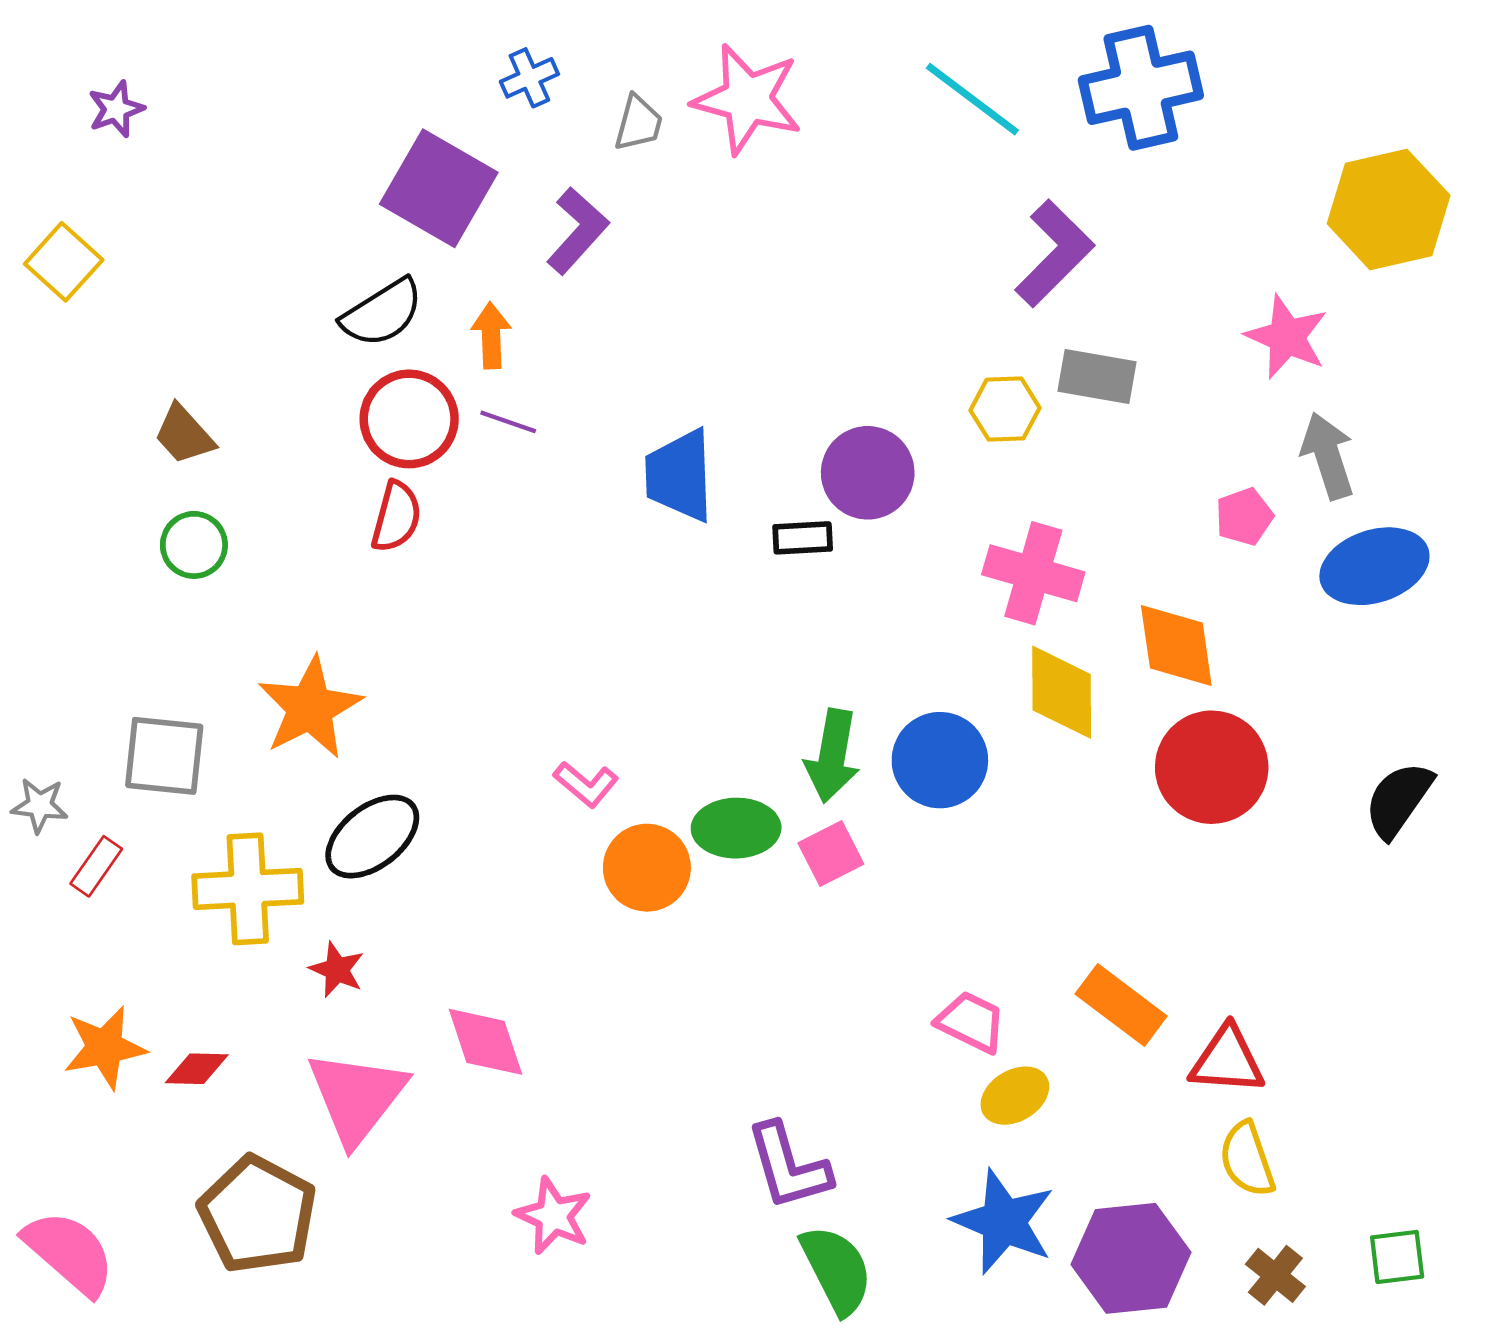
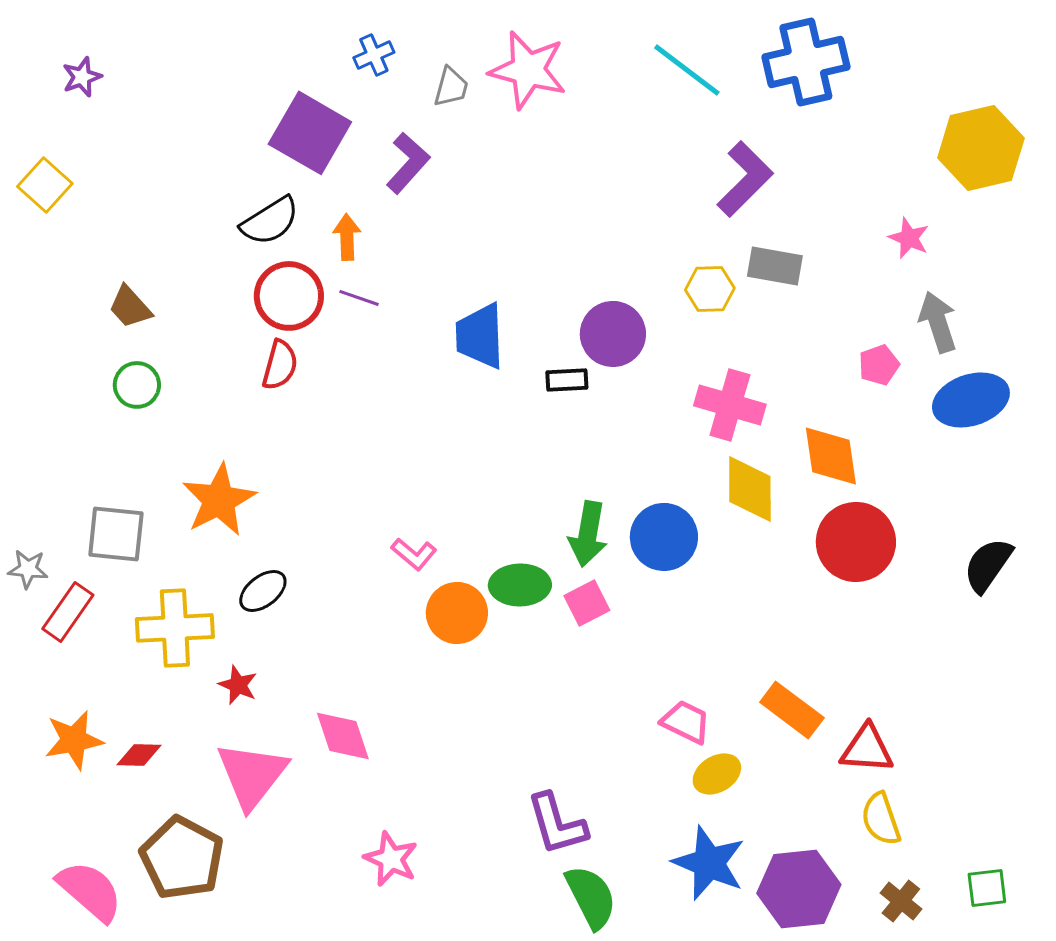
pink star: (1287, 337) -> (909, 238), size x0.7
black ellipse: (372, 837) -> (263, 591), size x0.7
red rectangle: (96, 866) -> (68, 612), size x1.4
pink semicircle: (69, 1253) -> (90, 891), moved

